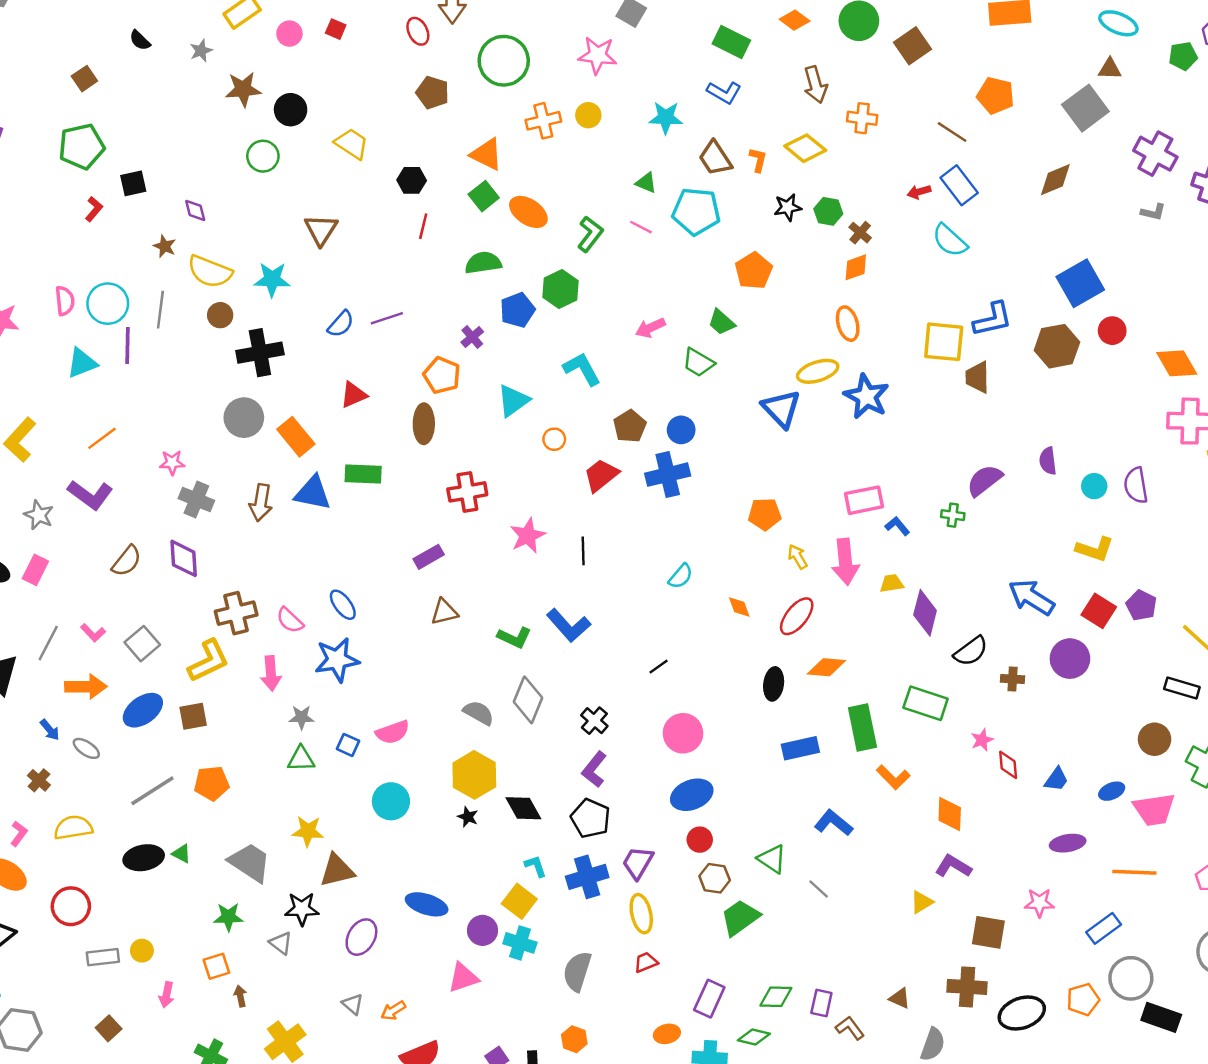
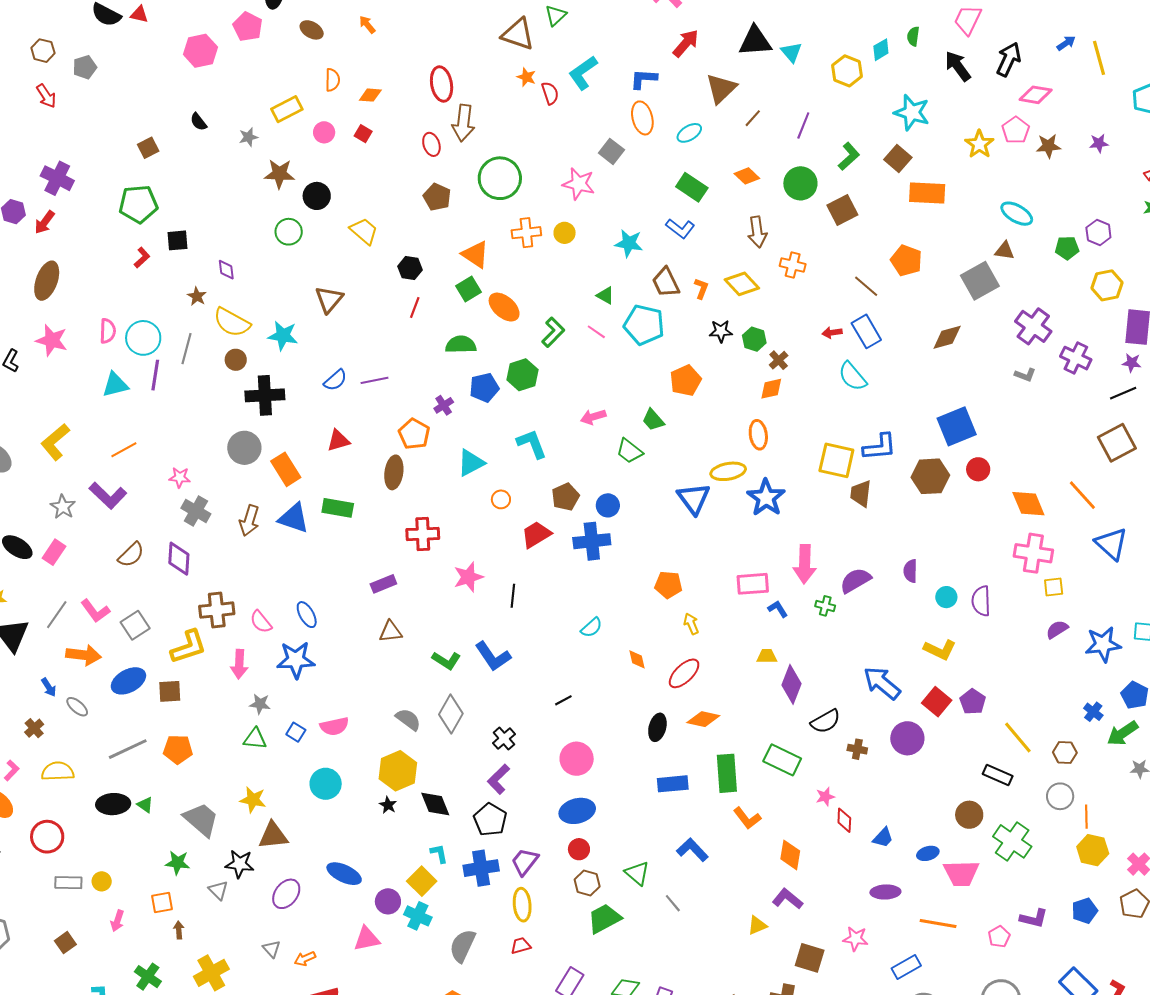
pink arrow: (845, 562) -> (805, 564), moved
pink L-shape: (93, 633) -> (95, 611), size x1.4

